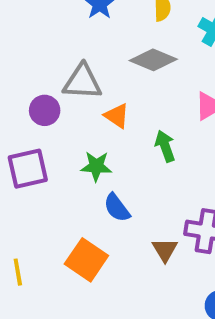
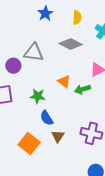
orange triangle: (117, 116) -> (64, 82), moved
green arrow: (165, 146) -> (82, 89), moved, turned -91
brown triangle: (165, 250) -> (58, 136), moved

